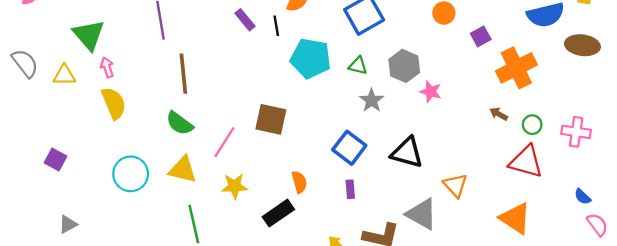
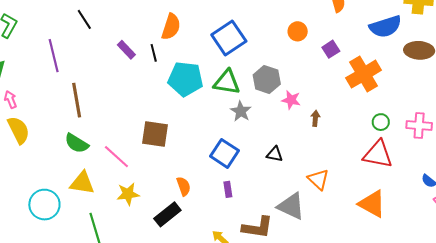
green triangle: (358, 66) -> (227, 82), size x1.6
brown arrow: (499, 114) -> (315, 118), moved, turned 70
pink line: (224, 142) -> (116, 157), turned -76
black triangle: (407, 153) -> (275, 154), size x0.6
cyan circle: (131, 174) -> (44, 205), moved

